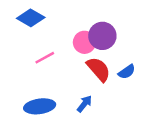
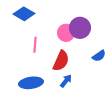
pink line: (45, 58) -> (35, 45), turned -56
red semicircle: (99, 69) -> (61, 61), moved, turned 65

